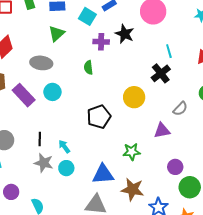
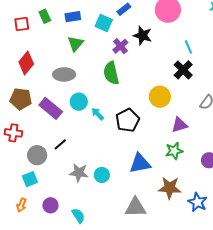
purple cross: (101, 42) -> (120, 46), turned -35
green semicircle: (88, 67) -> (111, 73), size x1.6
purple triangle: (162, 131) -> (179, 125), moved
black line: (40, 139) -> (60, 144), moved, turned 56
cyan arrow: (64, 146) -> (98, 114), moved
green star: (132, 152) -> (174, 151), moved
blue triangle: (103, 174) -> (140, 163), moved

